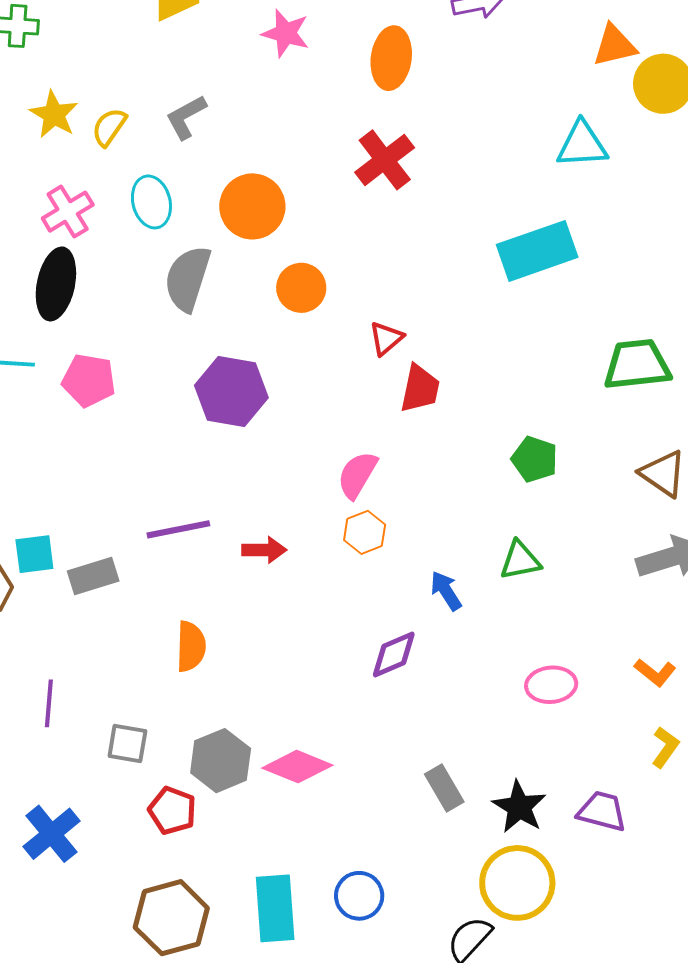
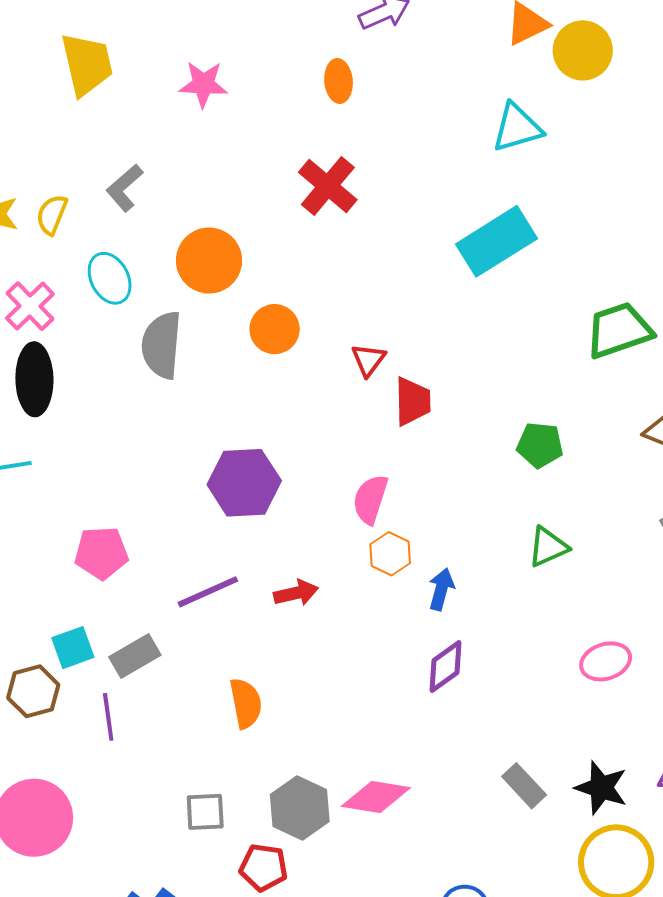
orange ellipse: (391, 58) -> (339, 81), moved, size x0.7
pink pentagon: (89, 380) -> (101, 553), moved
purple hexagon: (231, 391) -> (244, 483), moved
blue arrow: (446, 591) -> (441, 589), moved, turned 60
purple line: (49, 703) -> (108, 717), moved

